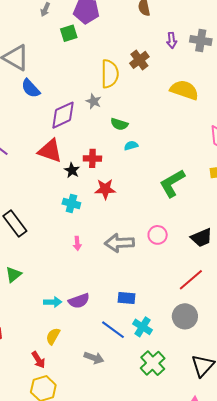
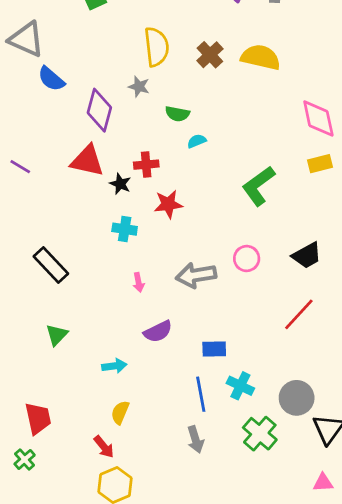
brown cross: (139, 60) -> (210, 55), moved
purple diamond: (63, 115) -> (99, 110), turned -44
purple semicircle: (79, 301) -> (158, 332), moved
gray circle: (185, 316) -> (297, 398), moved
blue line: (113, 330) -> (201, 394), turned 50
gray arrow: (94, 358) -> (196, 439), moved, turned 60

